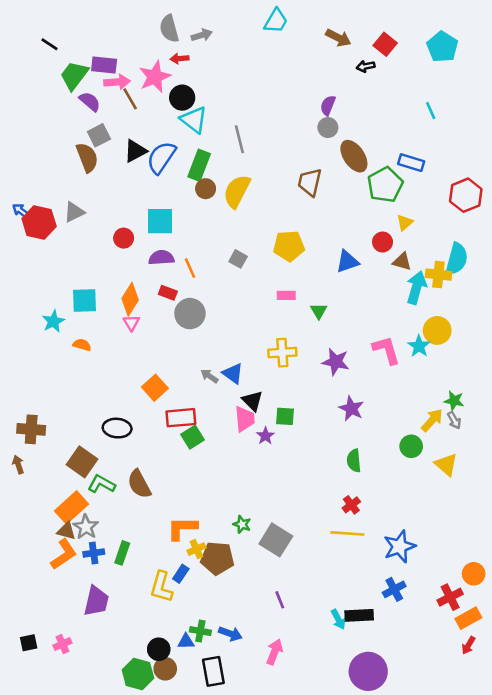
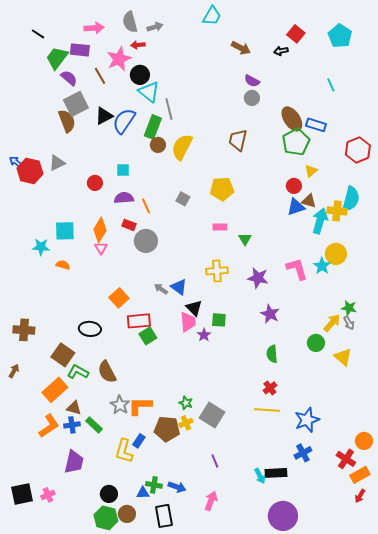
brown arrow: (338, 38) -> (241, 48), moved
pink arrow: (117, 82) -> (94, 28), moved
purple semicircle: (328, 105) -> (252, 81), turned -84
gray square: (99, 135) -> (76, 104), size x1.4
gray line: (239, 139) -> (169, 109), moved
brown ellipse: (354, 156) -> (292, 119), moved
cyan square: (160, 221) -> (123, 170), size x0.6
blue triangle: (347, 262) -> (296, 207), moved
cyan star: (53, 321) -> (41, 247), turned 30
brown arrow: (18, 464) -> (14, 371), moved, turned 48
gray star: (86, 527) -> (120, 405), moved
brown triangle: (66, 531) -> (74, 408), moved
yellow cross: (196, 549) -> (186, 423), moved
green rectangle: (122, 553) -> (94, 425), turned -66
red cross: (450, 597) -> (346, 459), turned -30
black square: (29, 643) -> (22, 494), size x1.6
black circle: (159, 649) -> (109, 494), moved

